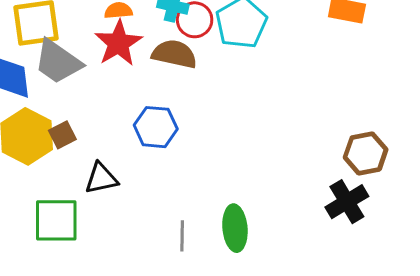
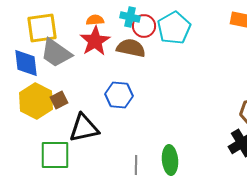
black triangle: (101, 178) -> (84, 128), size x1.4

